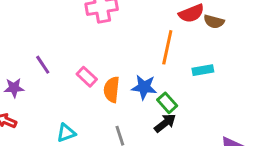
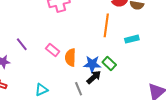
blue star: (144, 87) -> (92, 64), moved
black arrow: (165, 123) -> (94, 77), moved

